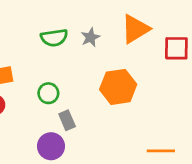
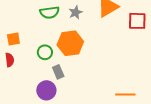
orange hexagon: (118, 87) -> (70, 43), moved

